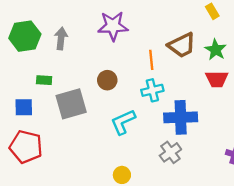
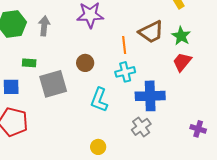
red trapezoid: (217, 79) -> (182, 62), turned 130
cyan L-shape: (123, 122) -> (99, 100), turned -45

